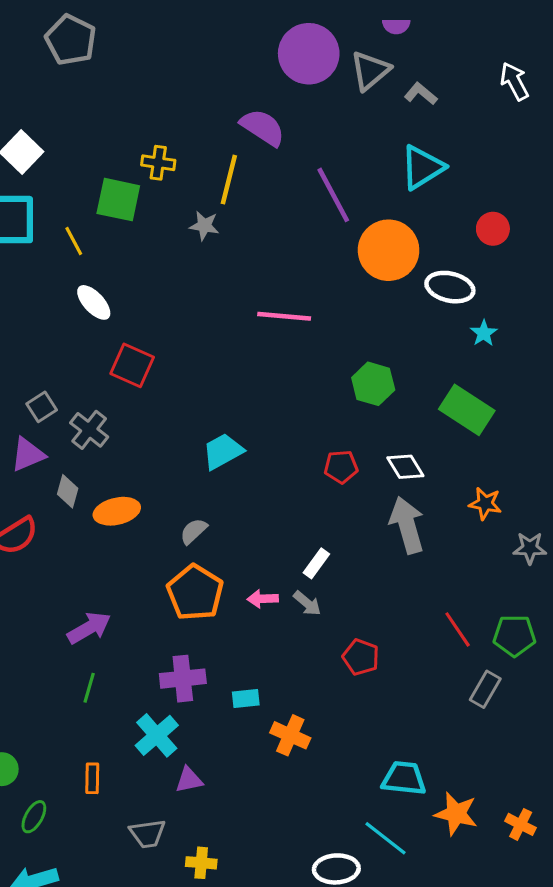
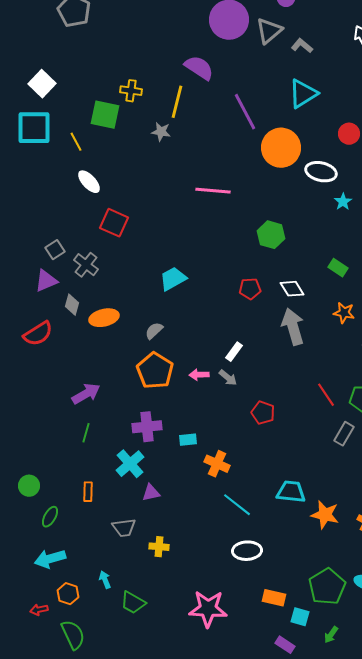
green rectangle: (467, 410) -> (338, 268), moved, size x0.6
cyan line: (385, 838) -> (237, 505), moved

